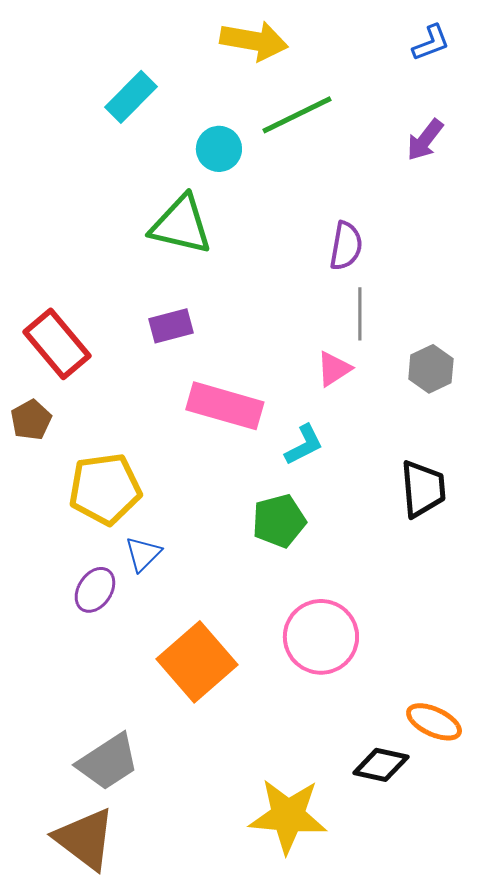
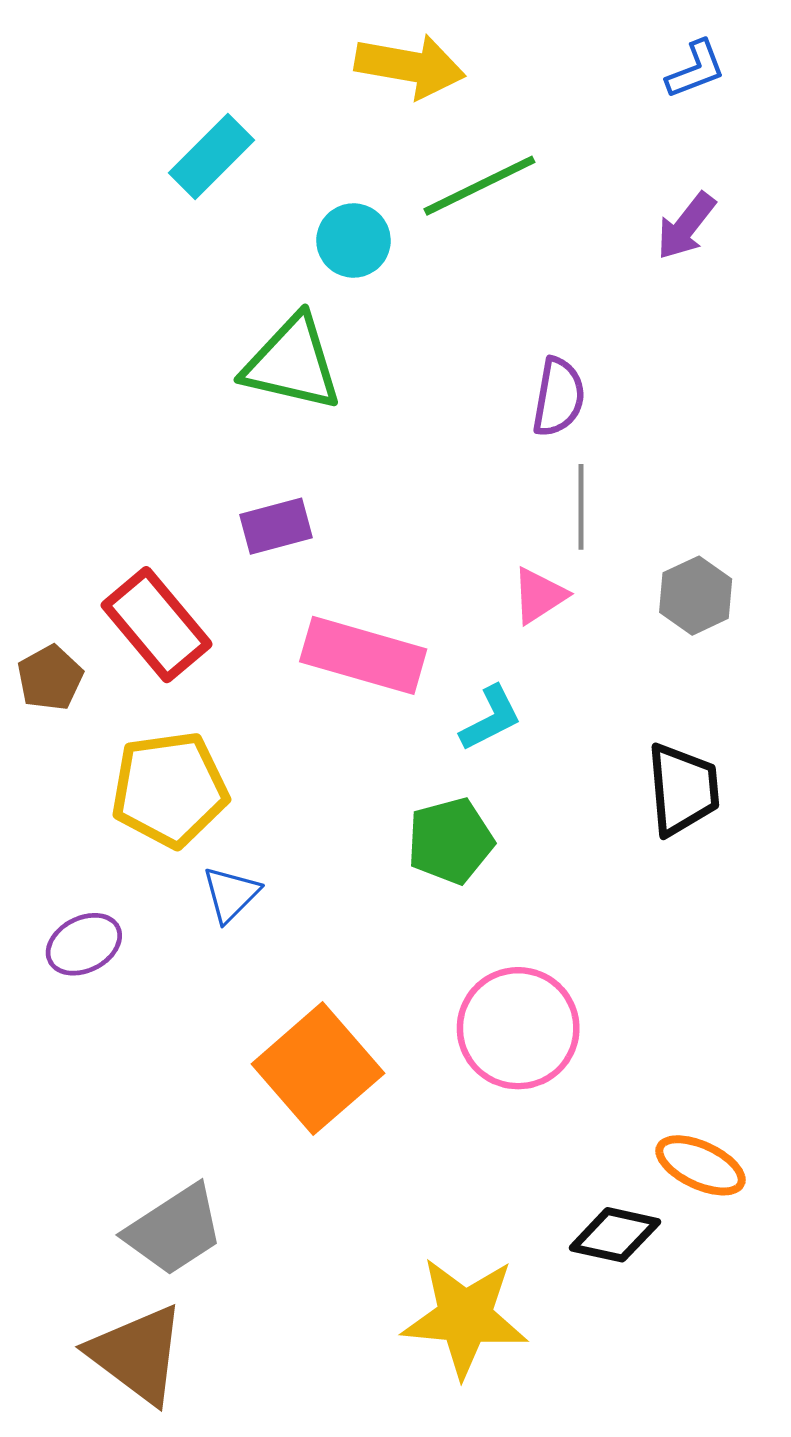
red rectangle: (57, 344) -> (157, 625), moved
purple ellipse: (95, 590) -> (84, 944), moved, turned 30

